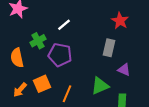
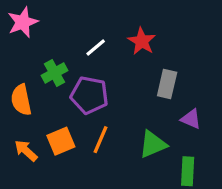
red star: (120, 21) -> (142, 41), moved
orange arrow: (20, 90) -> (26, 151), turned 91
orange line: (67, 94) -> (100, 140), moved

